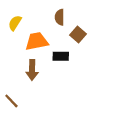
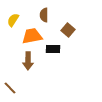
brown semicircle: (60, 17) -> (44, 15), moved

